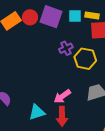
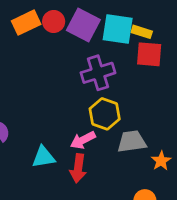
cyan square: (75, 16) -> (118, 29), size x1.6
purple cross: (66, 48) -> (98, 73), size x1.6
yellow hexagon: (85, 59) -> (105, 114), moved

